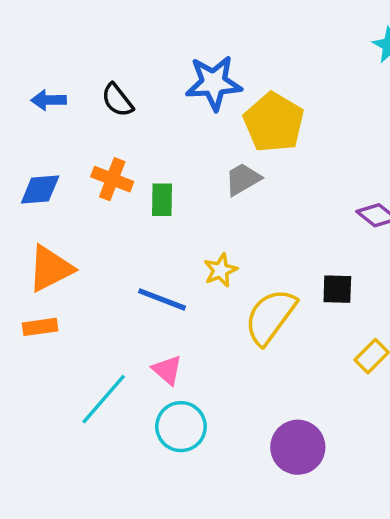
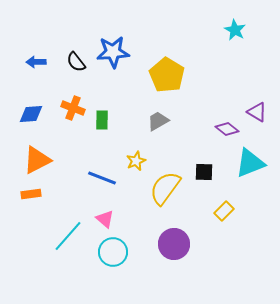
blue star: (214, 83) -> (113, 52), moved
gray trapezoid: (243, 179) -> (158, 121), moved
purple circle: (298, 447) -> (174, 244), moved

